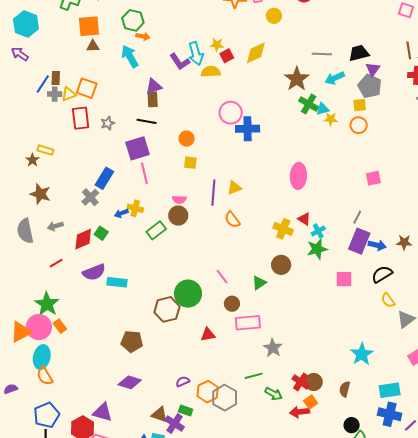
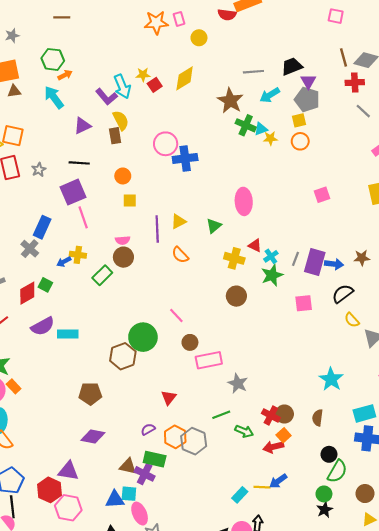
orange arrow: (143, 36) -> (65, 75), turned -32
yellow semicircle: (211, 72) -> (121, 120), moved, turned 72
brown rectangle: (153, 99) -> (115, 136), moved
gray line: (357, 217) -> (295, 259), moved
green triangle: (259, 283) -> (214, 226), moved
red triangle: (208, 335) -> (169, 397), moved, turned -35
green rectangle: (186, 411) -> (155, 459), size x1.5

